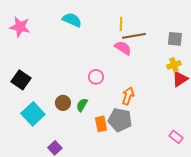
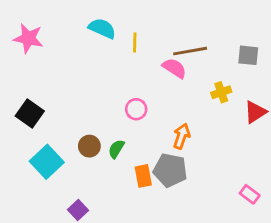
yellow line: (121, 24) -> (135, 43), moved
yellow cross: (174, 65) -> (221, 92), moved

